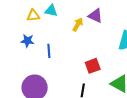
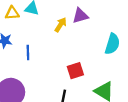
purple triangle: (95, 16) -> (80, 16), turned -42

